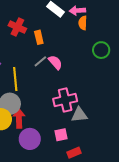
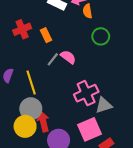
red cross: (17, 27) -> (22, 29), turned -36
green circle: (101, 50) -> (101, 36), moved
pink square: (61, 135) -> (89, 129), size x1.6

